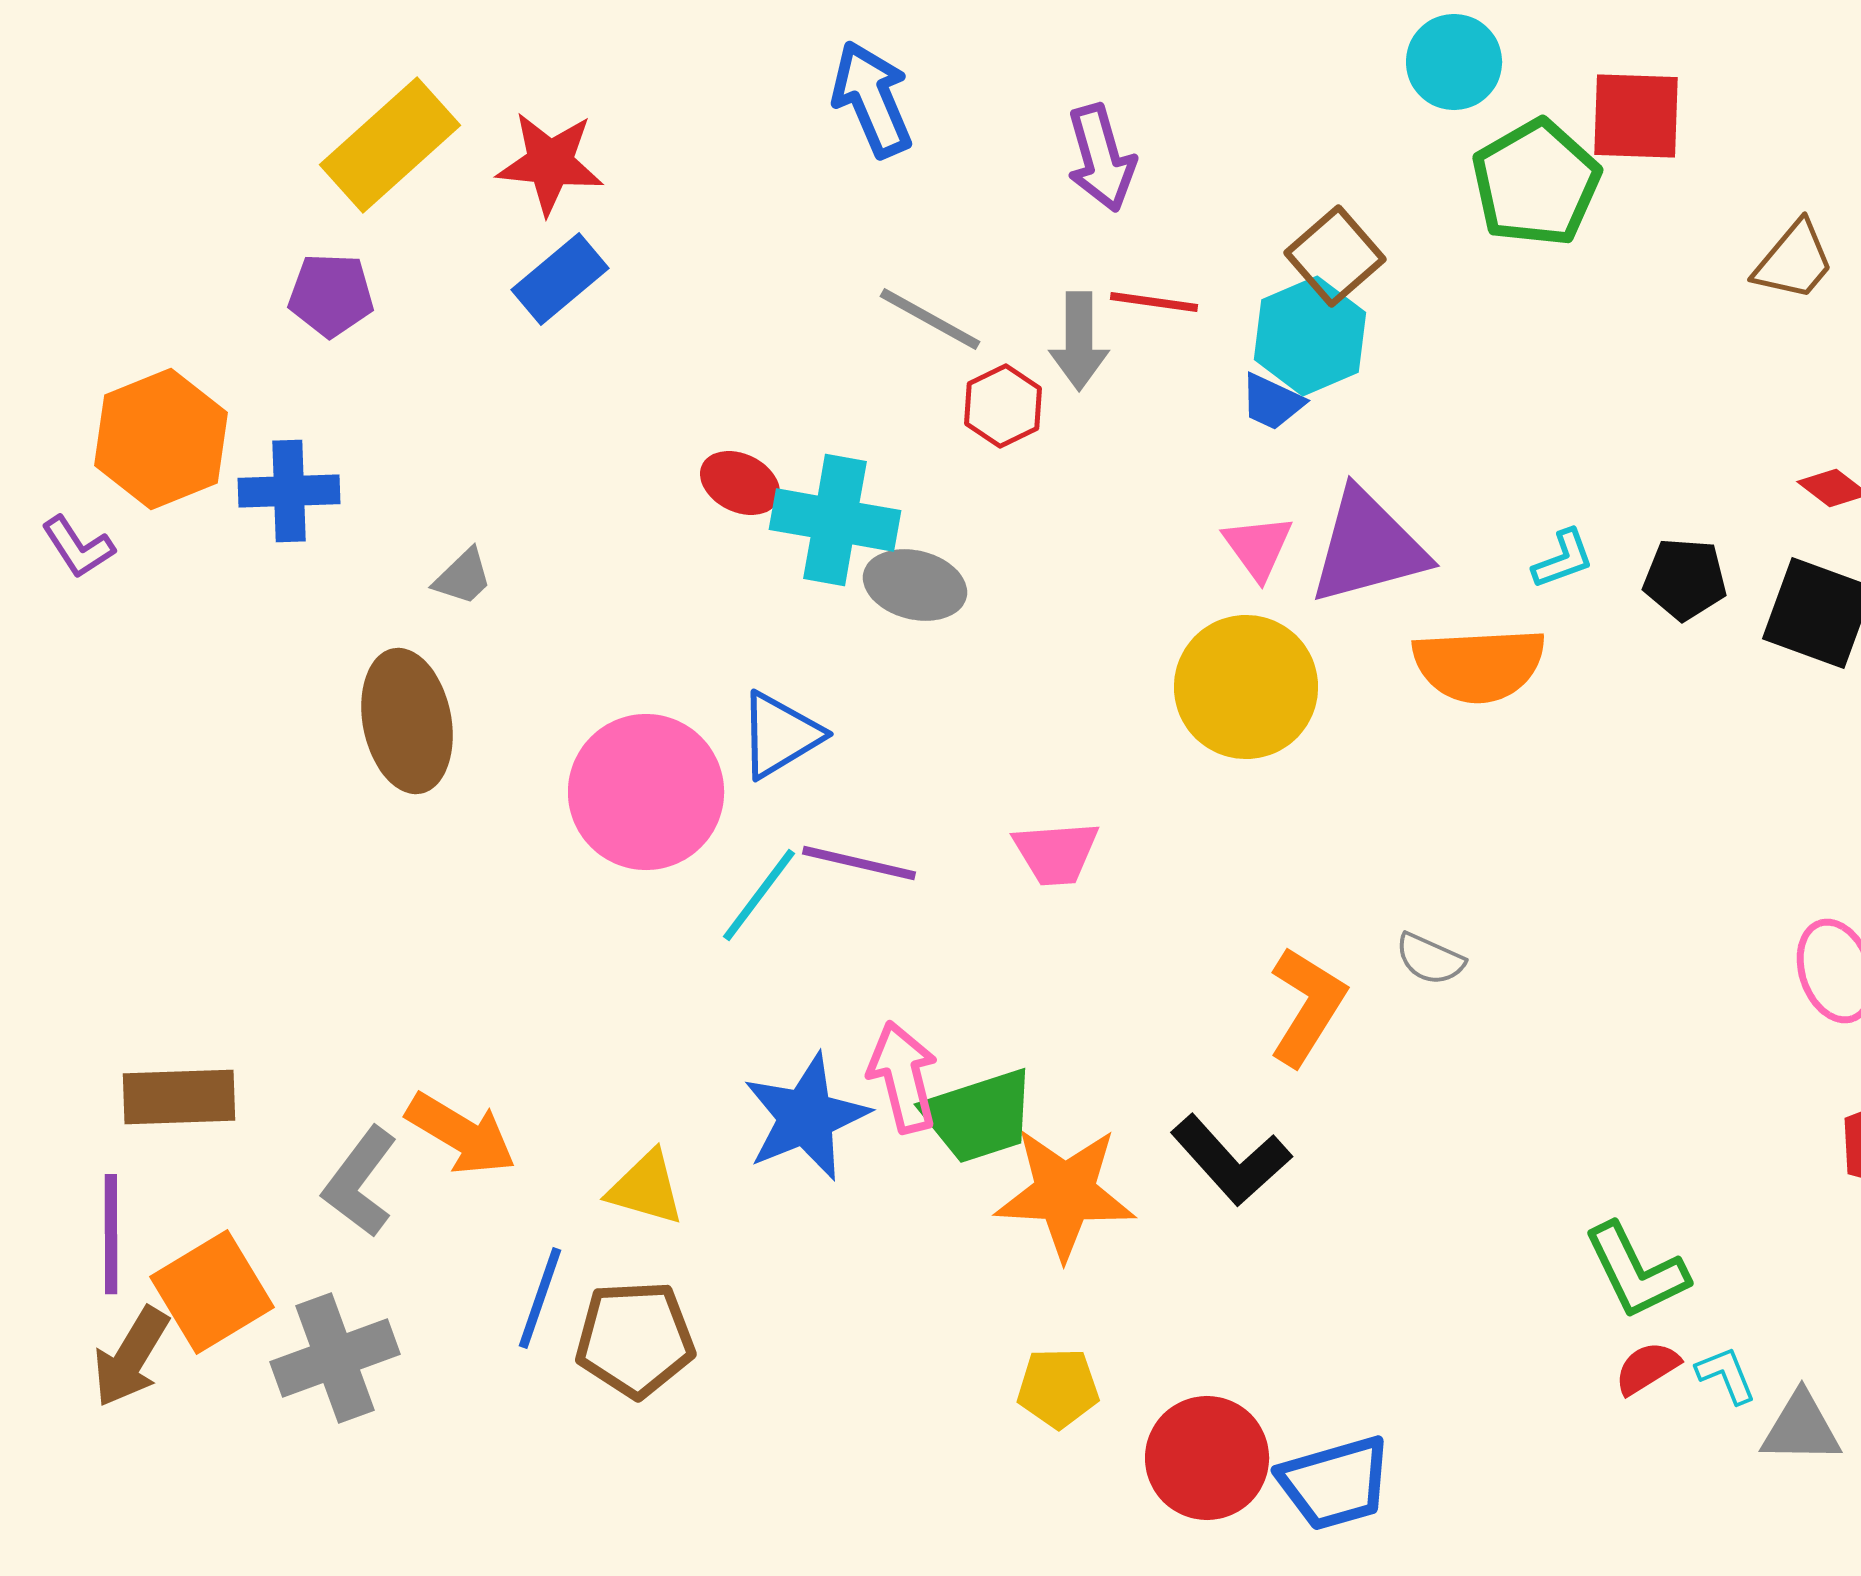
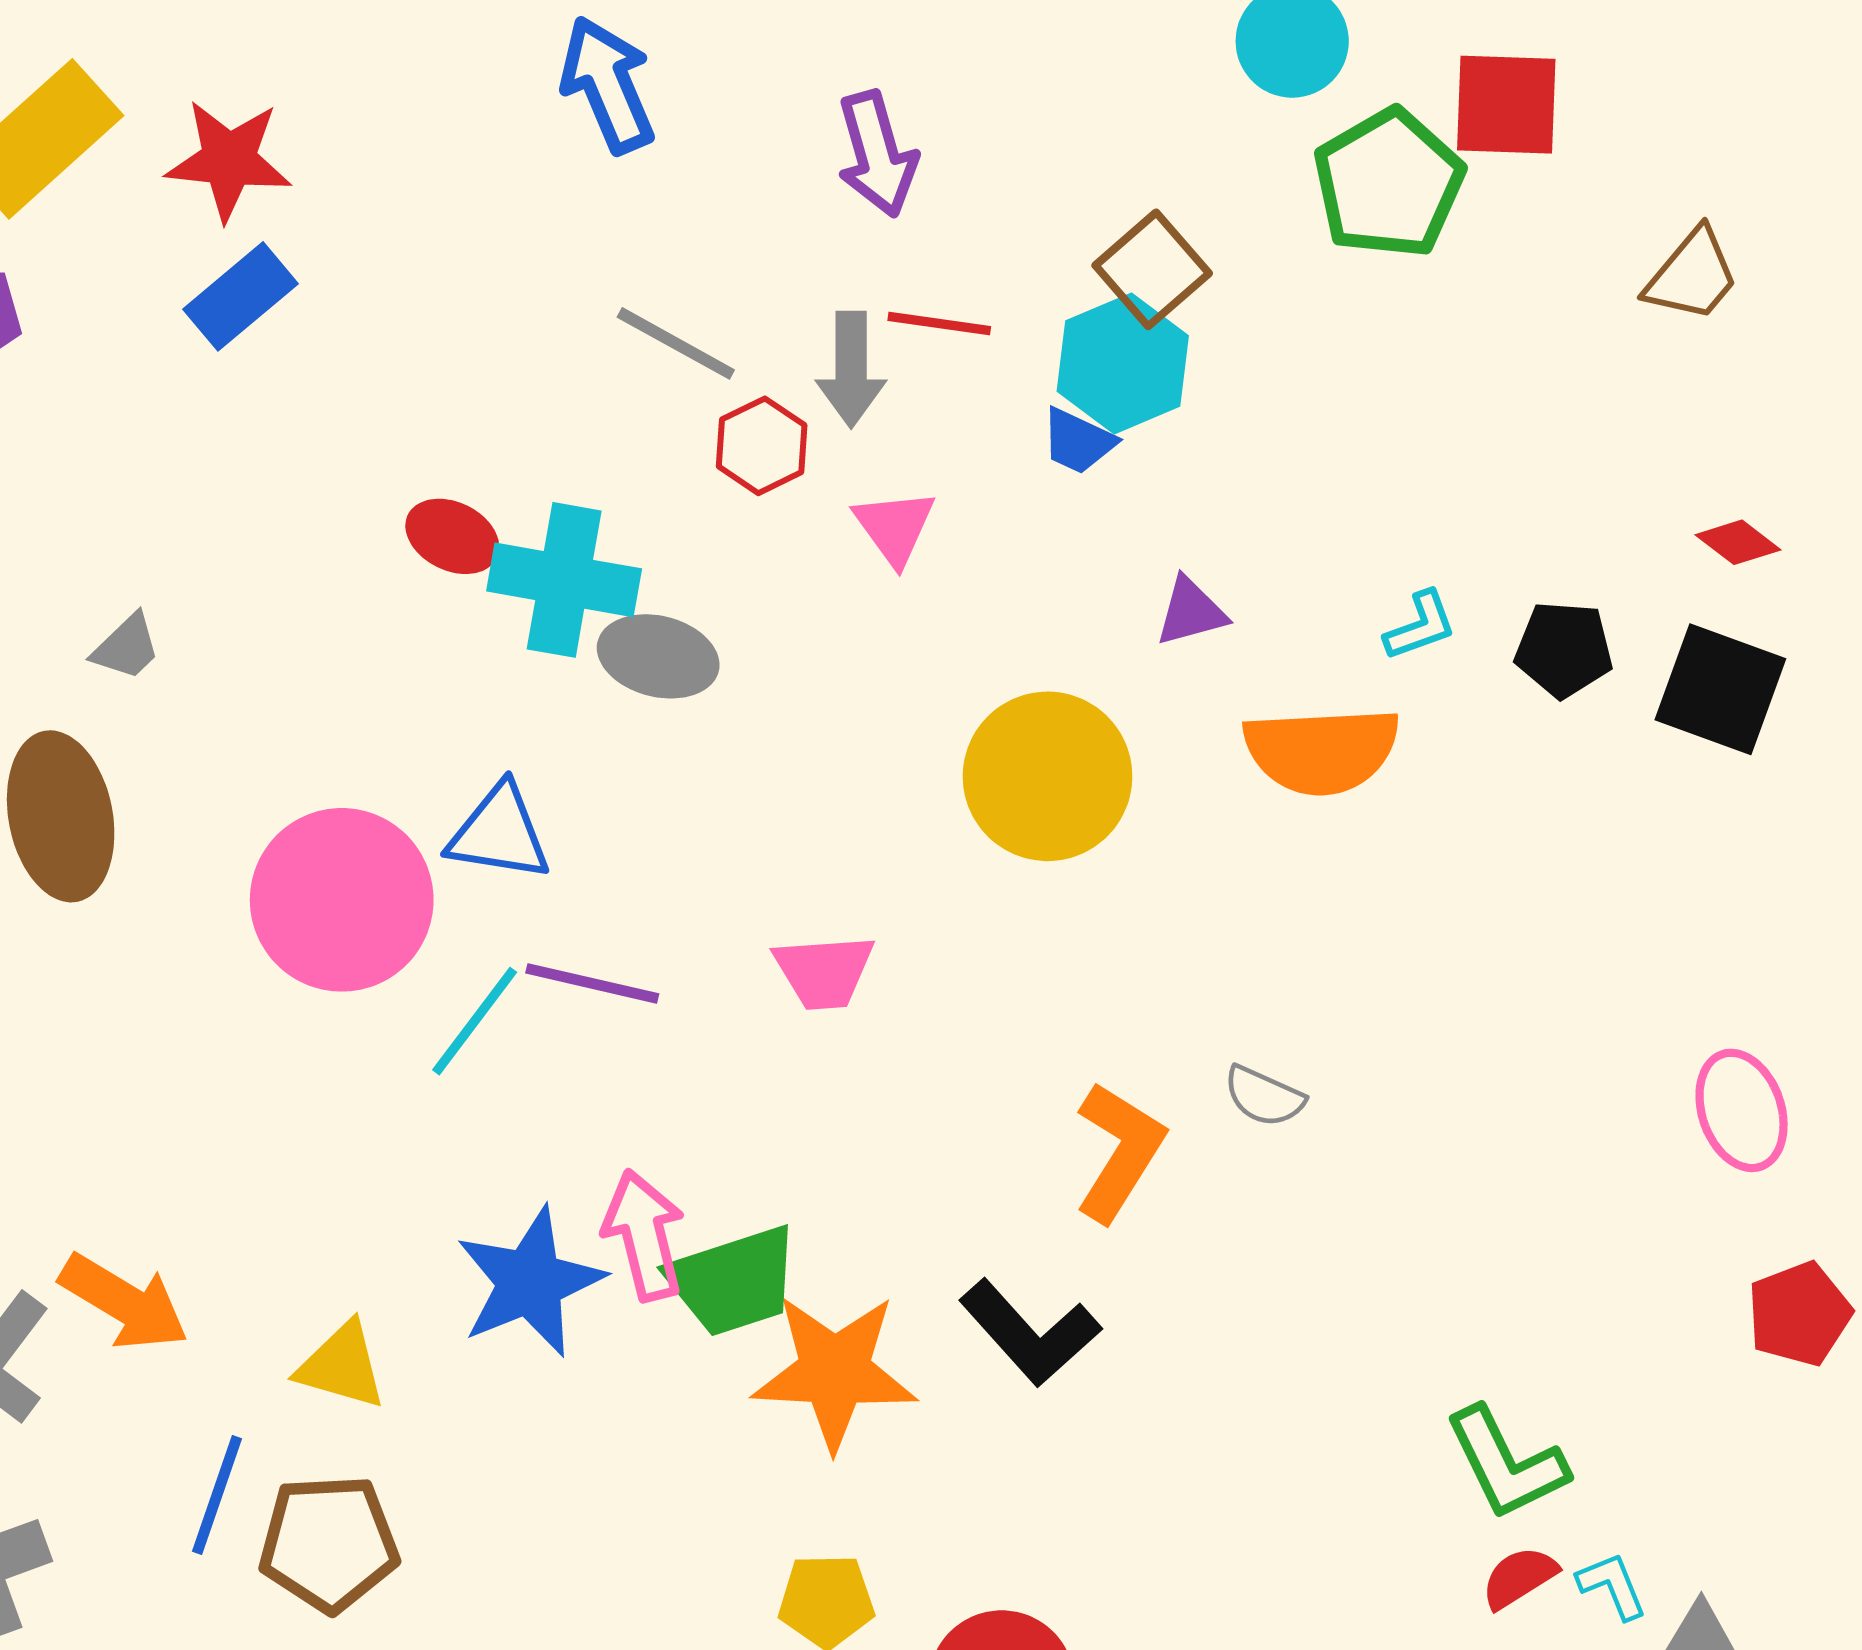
pink triangle: (1258, 547) -> (895, 527), moved
purple triangle: (1368, 547) -> (1191, 612), size x0.5
blue triangle: (780, 735) -> (499, 833), turned 40

